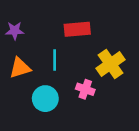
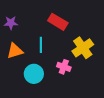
red rectangle: (77, 29) -> (58, 22), turned 36

